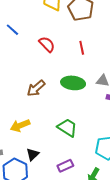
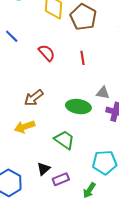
green ellipse: (73, 83) -> (78, 107), moved
yellow arrow: (20, 126) -> (25, 127), moved
black triangle: (33, 154) -> (44, 169), moved

